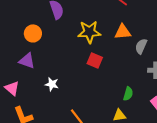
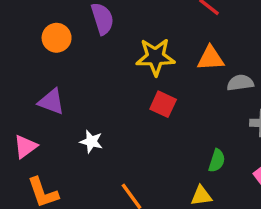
orange circle: (33, 33) -> (57, 38), moved
gray semicircle: (141, 46) -> (240, 83), turned 56
pink triangle: (12, 88) -> (25, 147), turned 42

